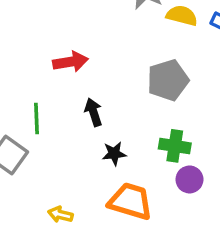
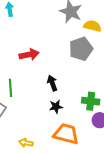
gray pentagon: (168, 80) -> (81, 49), moved
black arrow: (93, 112) -> (52, 83), moved

